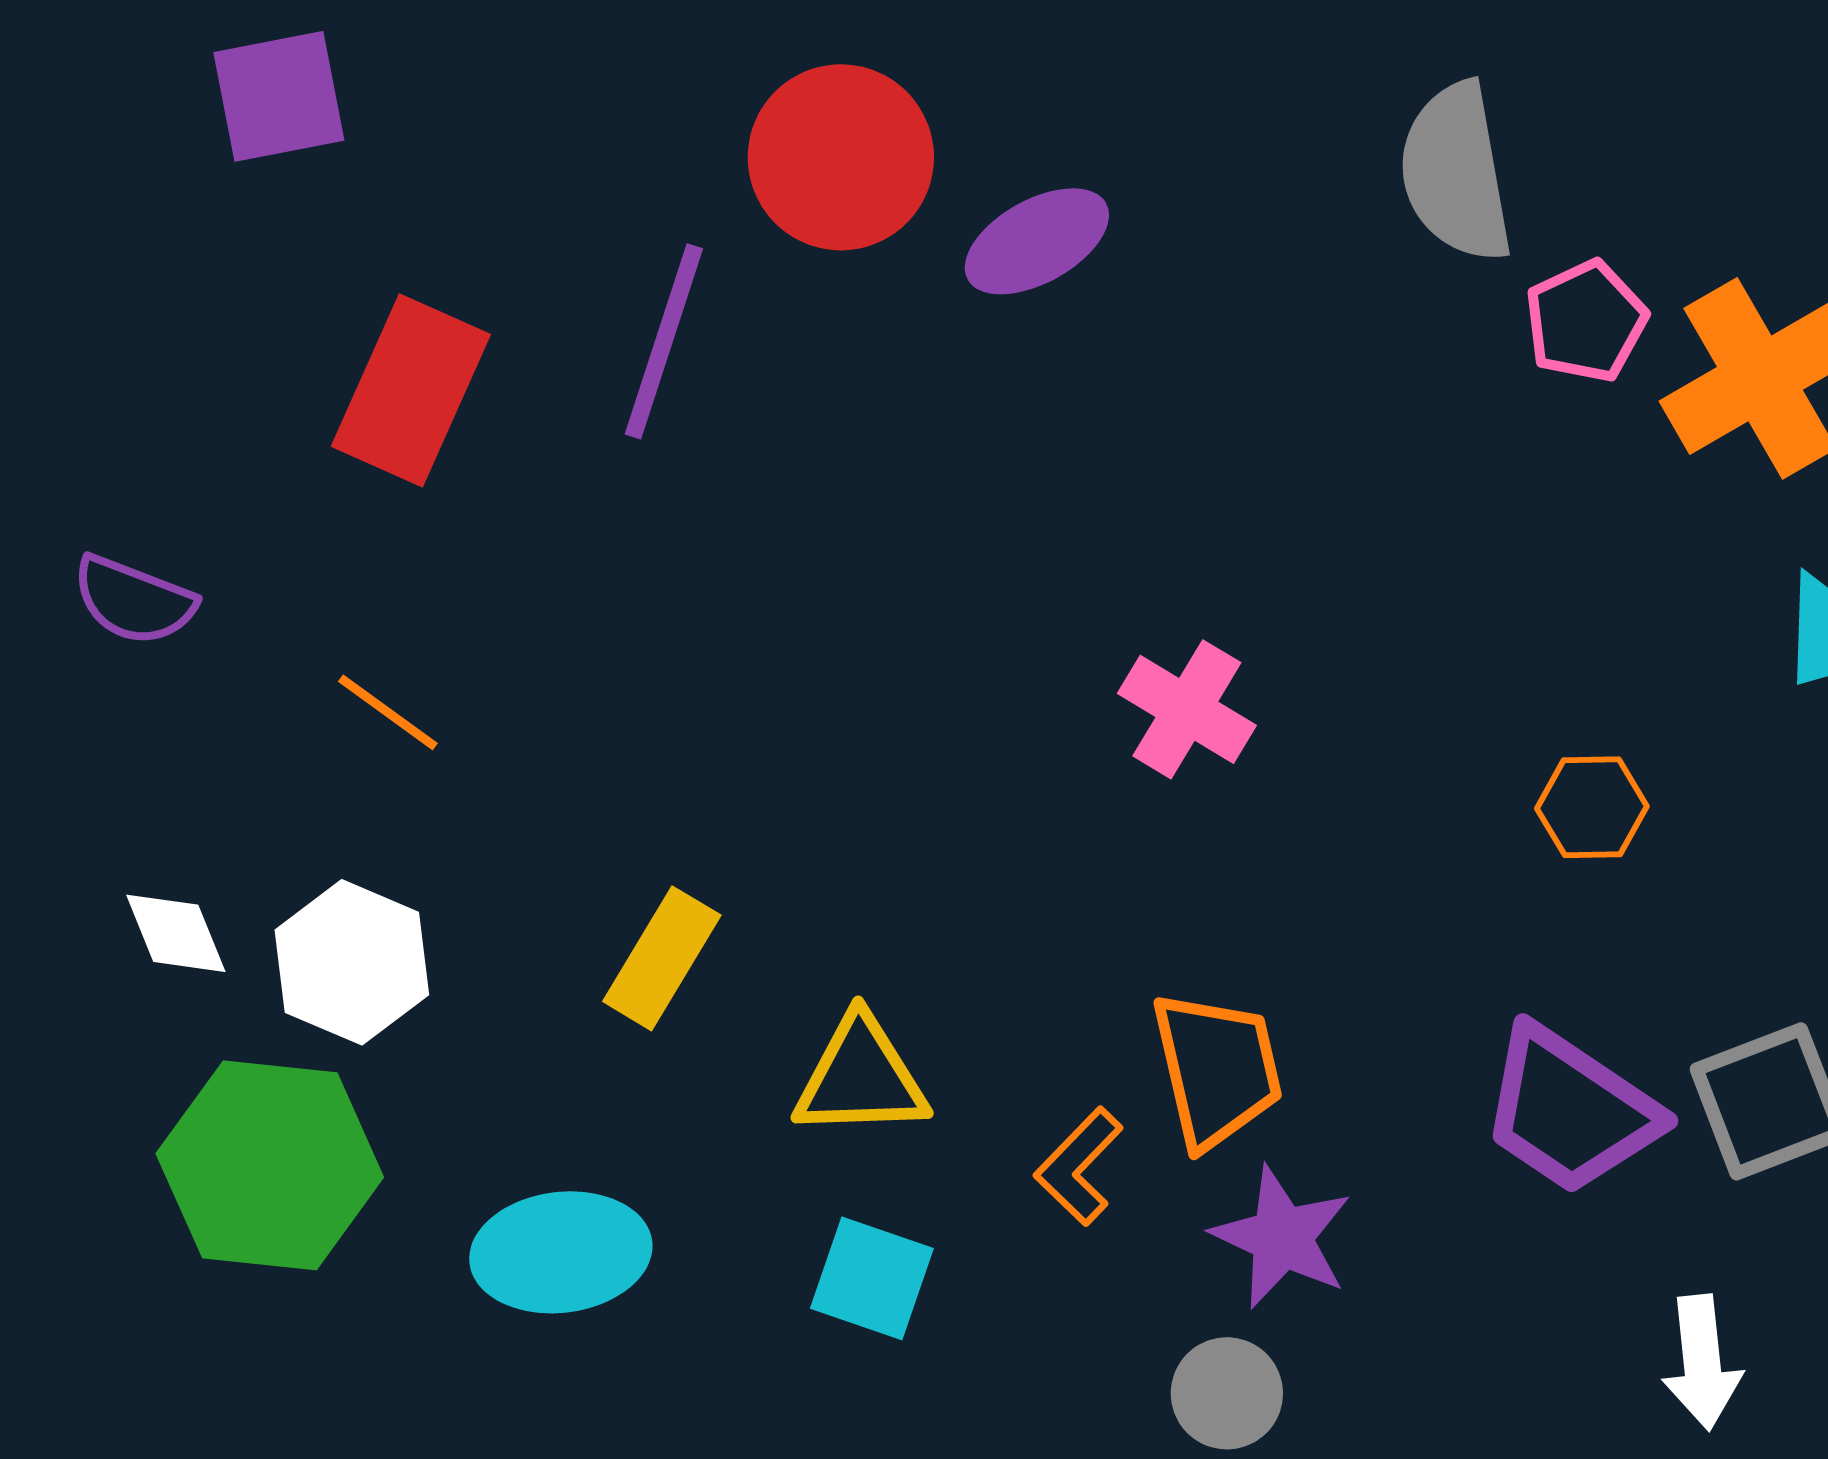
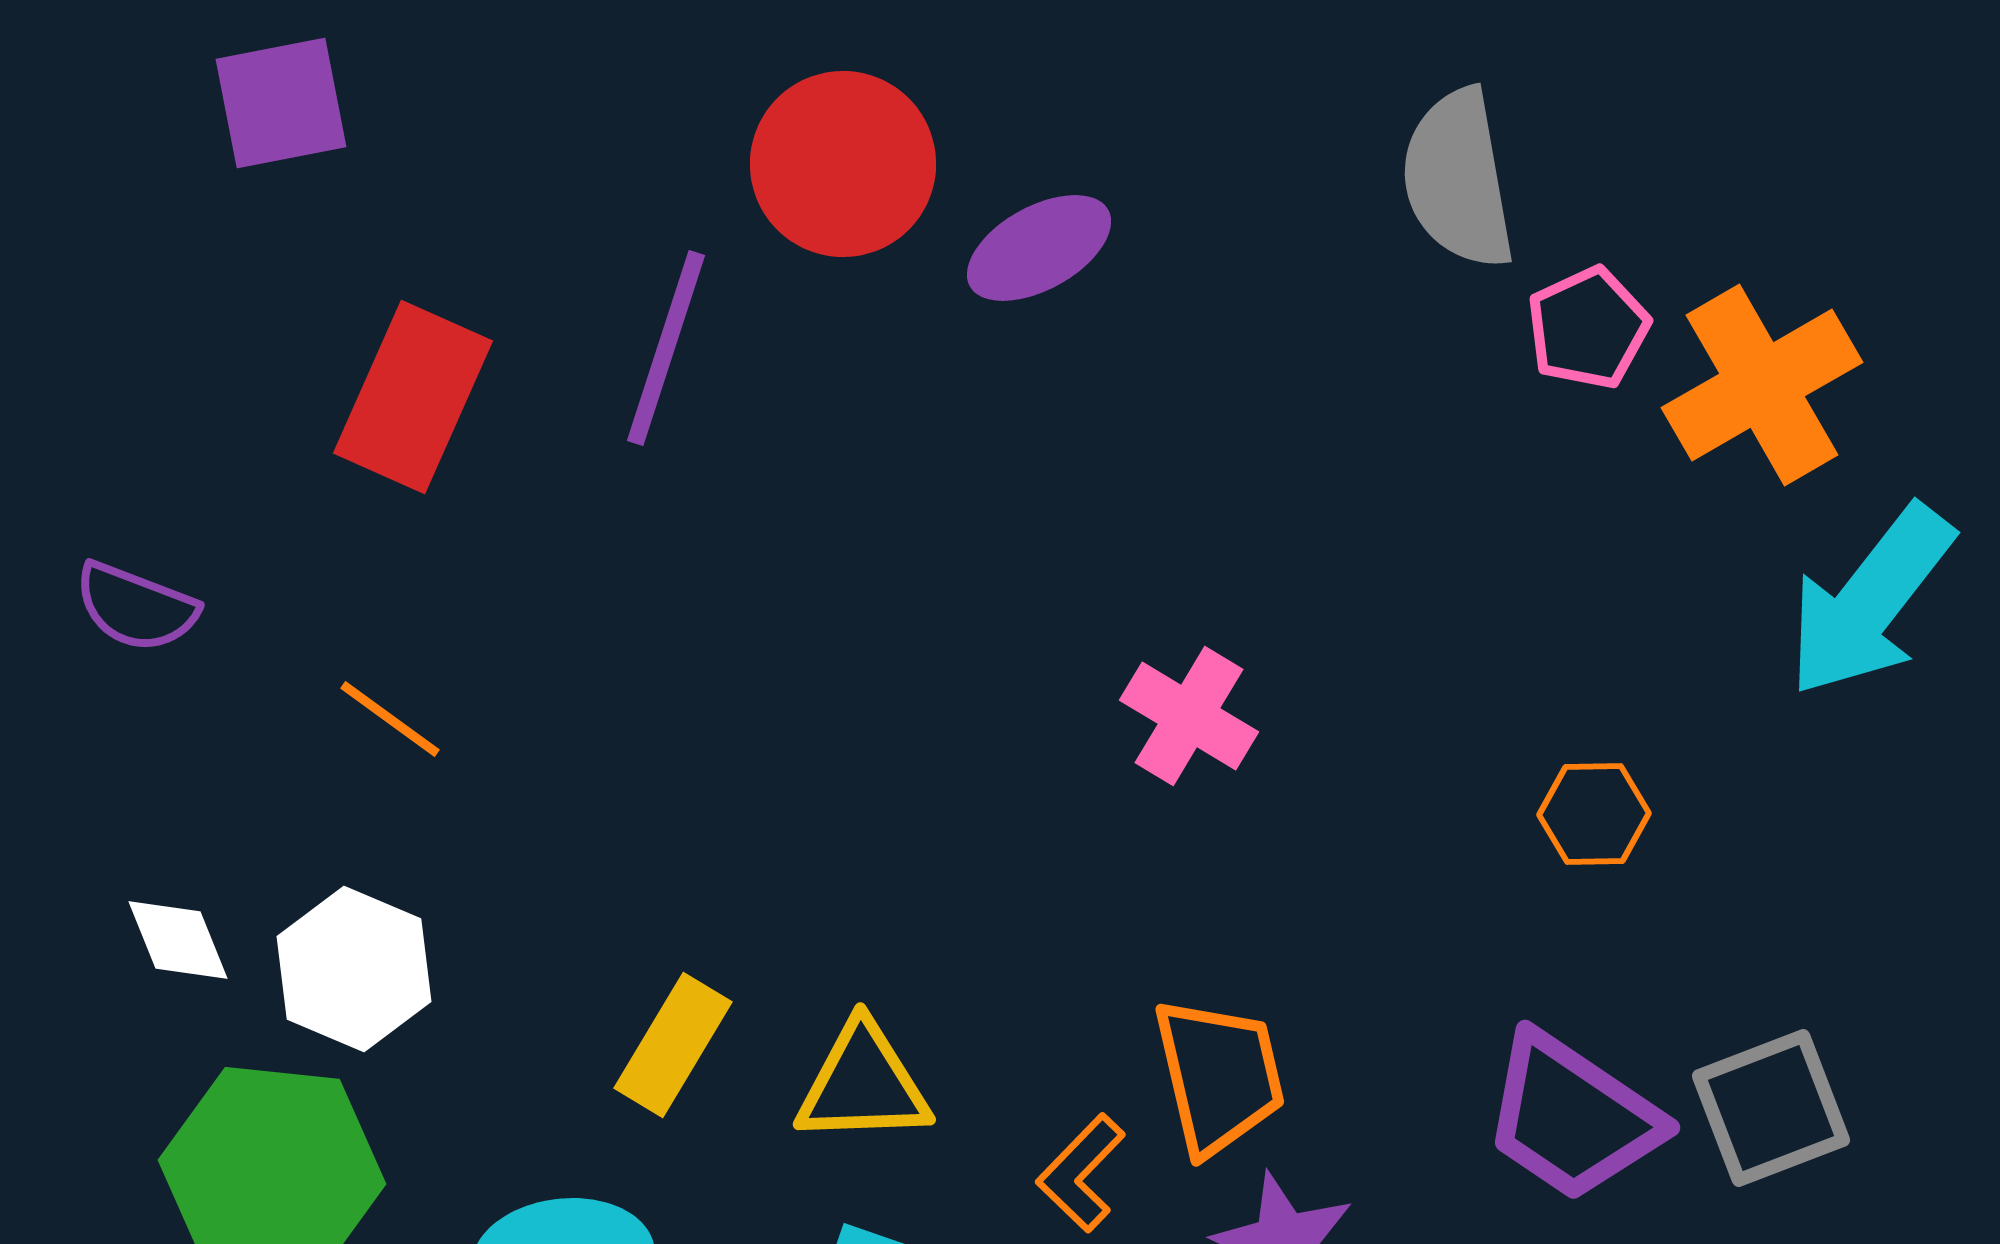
yellow rectangle: (662, 958) -> (673, 1045), moved

